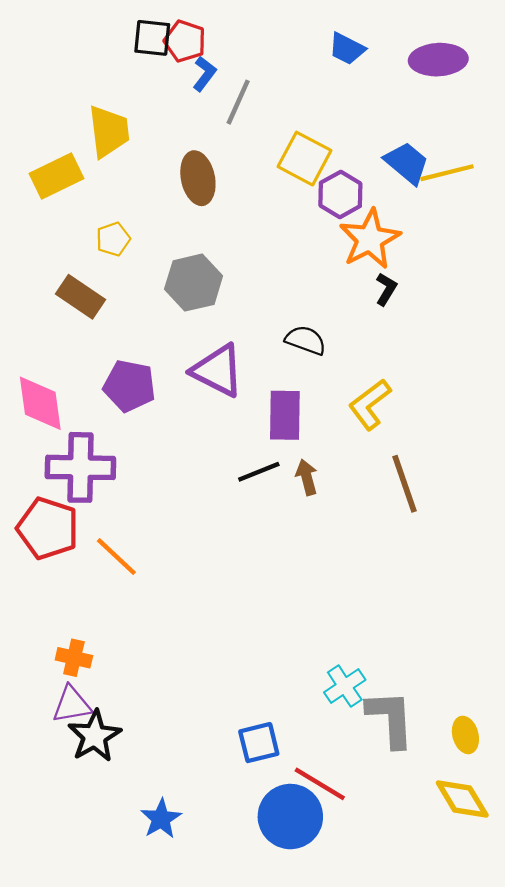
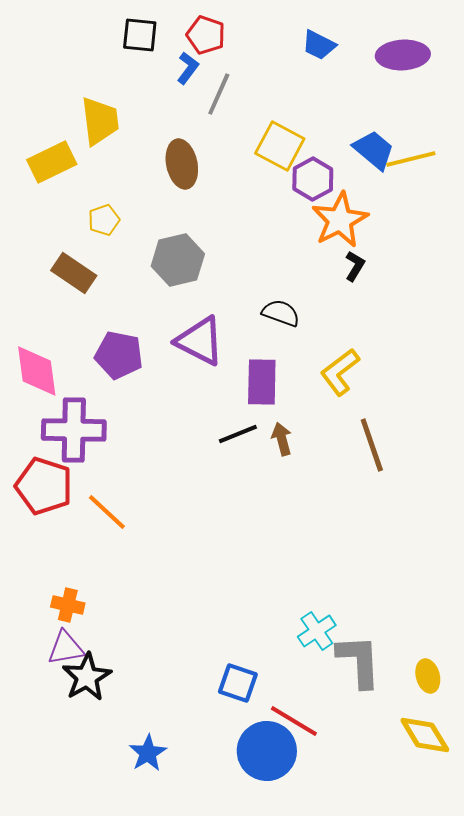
red pentagon: (185, 41) -> (206, 35), moved
blue square: (259, 743) -> (238, 683), turned 33

